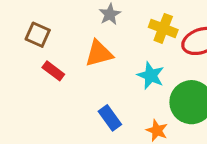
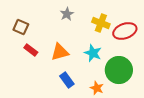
orange triangle: (99, 54) -> (60, 52), moved

